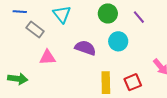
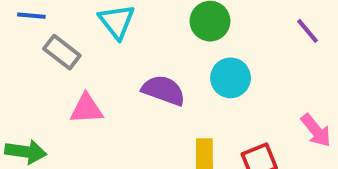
purple line: (139, 17) -> (307, 31), moved

